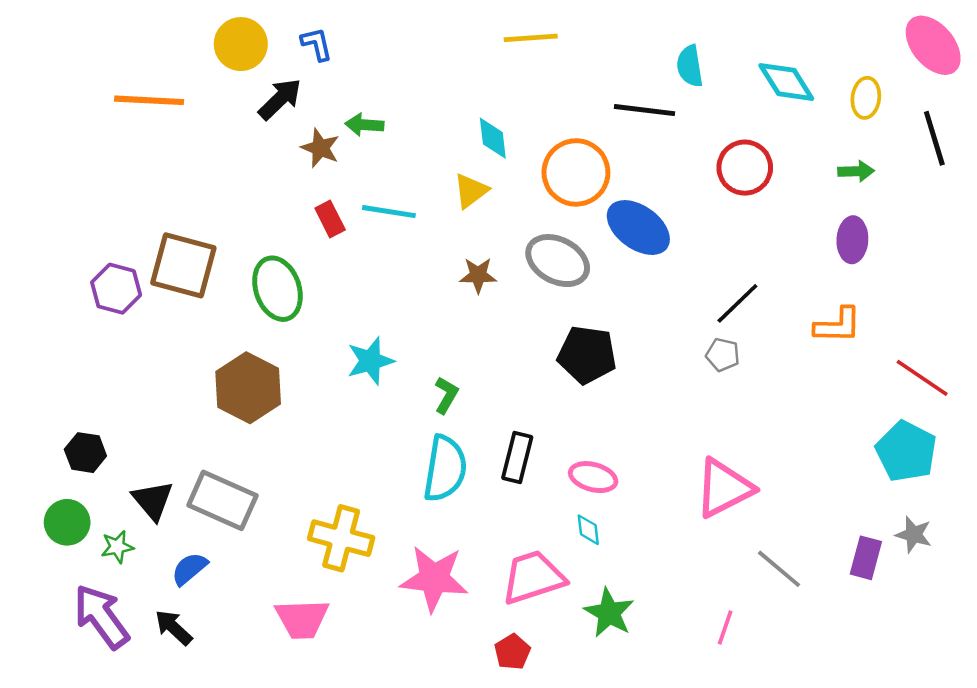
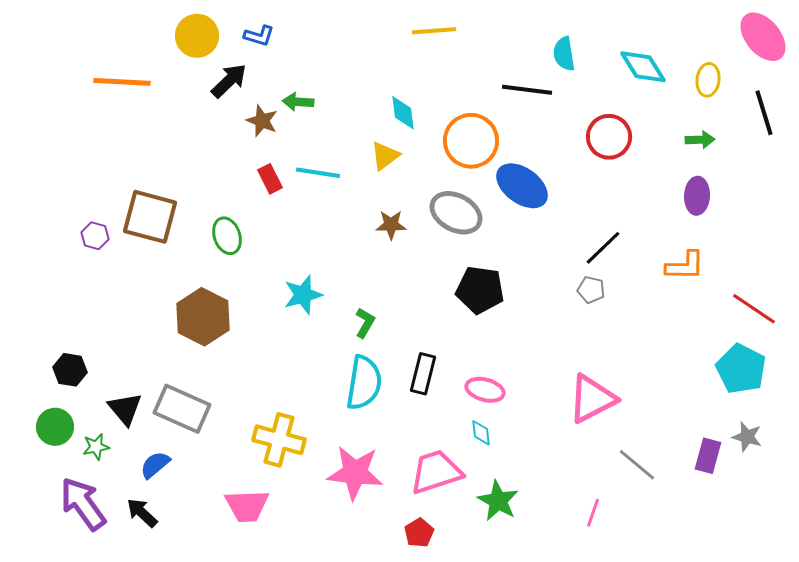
blue L-shape: (317, 44) -> (259, 36), turned 120
purple hexagon: (116, 289) -> (95, 236), size x0.7
green ellipse: (277, 289) -> (227, 236), size x0.7

